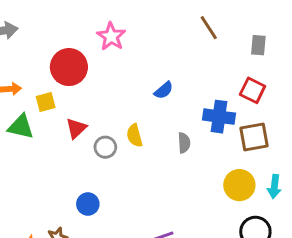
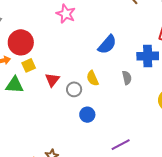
red circle: (69, 67) -> (21, 42), moved
blue semicircle: (164, 90) -> (107, 44), size x1.5
blue circle: (88, 204) -> (87, 115), moved

